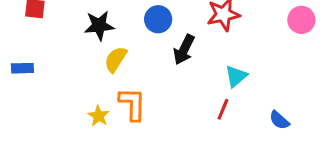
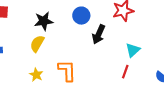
yellow semicircle: (116, 59) -> (37, 44), moved
yellow star: (99, 116) -> (36, 75), moved

